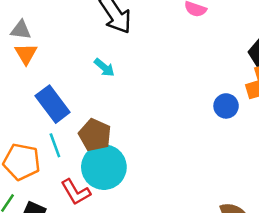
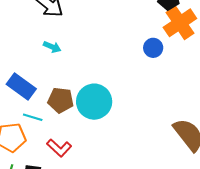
cyan line: (55, 145) -> (33, 117), turned -36
cyan circle: (104, 167) -> (94, 102), moved

